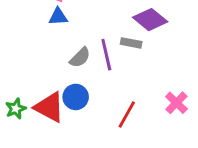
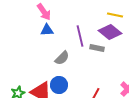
purple line: (106, 55) -> (80, 36), moved

